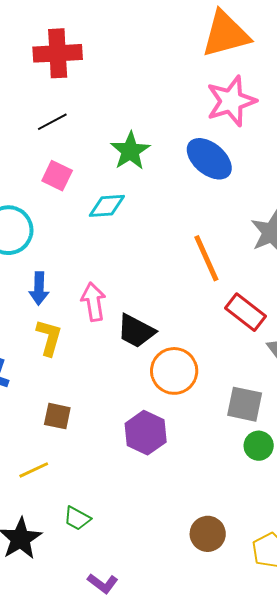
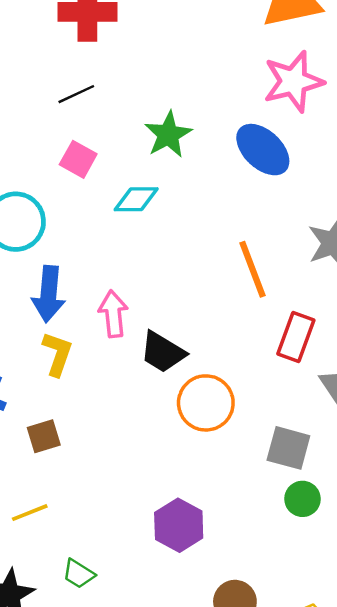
blue arrow: (39, 288) -> (49, 294), size x1.4
red rectangle: (245, 312) -> (296, 337), turned 69
brown square: (57, 416) -> (44, 436), moved, turned -32
purple hexagon: (146, 433) -> (179, 525), moved

